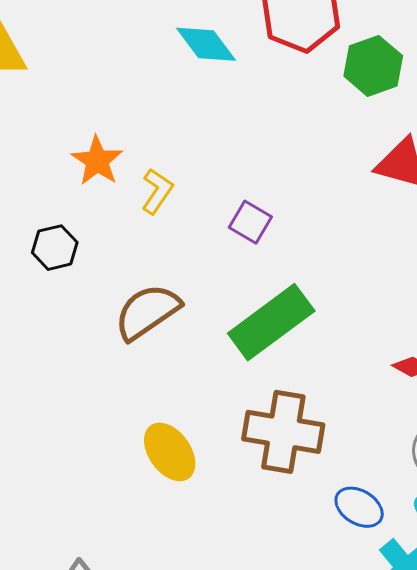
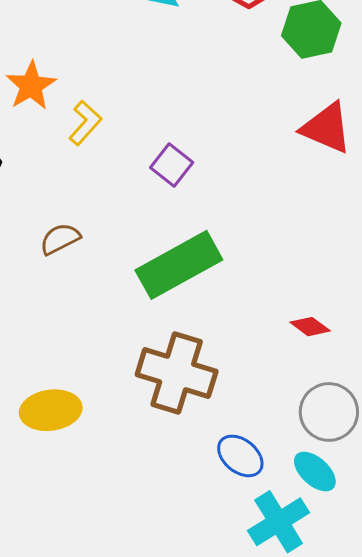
brown semicircle: (147, 312) -> (60, 239), size x0.6
yellow ellipse: (170, 452) -> (51, 410), moved, turned -70

